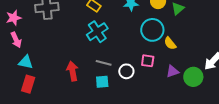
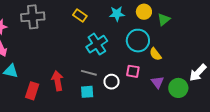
cyan cross: (97, 32) -> (97, 44), moved
purple triangle: (172, 71) -> (158, 82), turned -48
red rectangle: (28, 84) -> (32, 91), moved

